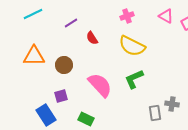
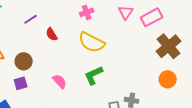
pink triangle: (166, 16) -> (126, 12), turned 35
pink semicircle: (100, 85) -> (60, 81), size x0.6
purple square: (61, 96) -> (21, 83), moved

